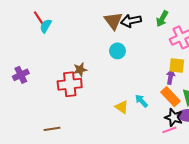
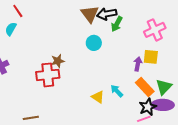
green arrow: (162, 19) -> (117, 24), moved
cyan semicircle: (46, 26) -> (11, 29), moved
purple arrow: (170, 77) -> (138, 64), moved
black star: (174, 117) -> (148, 107), turned 30

